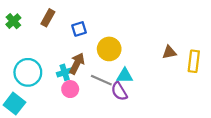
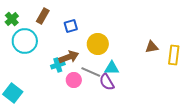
brown arrow: (77, 63) -> (69, 57), turned 42
cyan circle: (28, 72) -> (25, 41), moved
pink circle: (70, 89) -> (74, 80), moved

